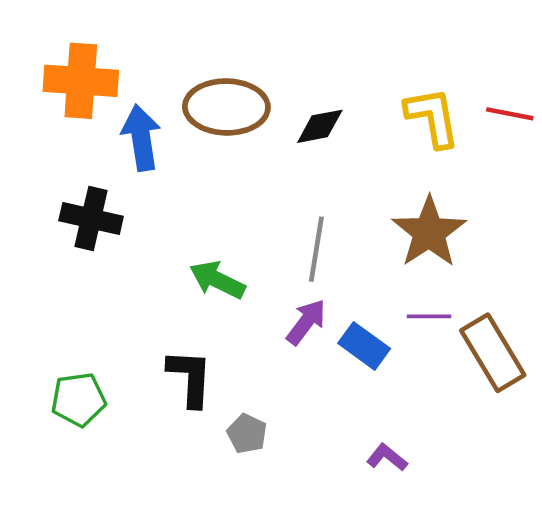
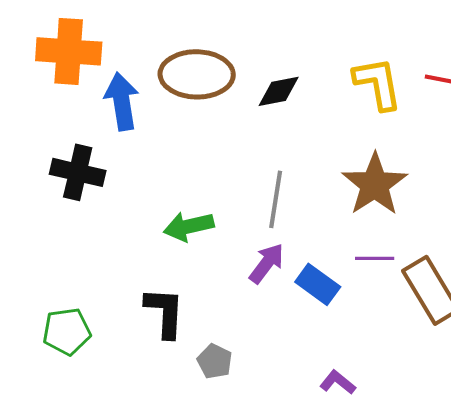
green arrow: (217, 280) -> (189, 226), turned -39

